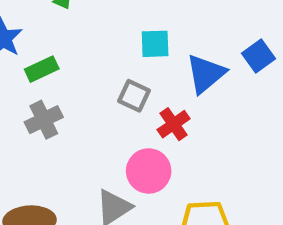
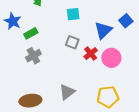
cyan square: (155, 44) -> (73, 14), moved
pink circle: (149, 171) -> (111, 58), moved

